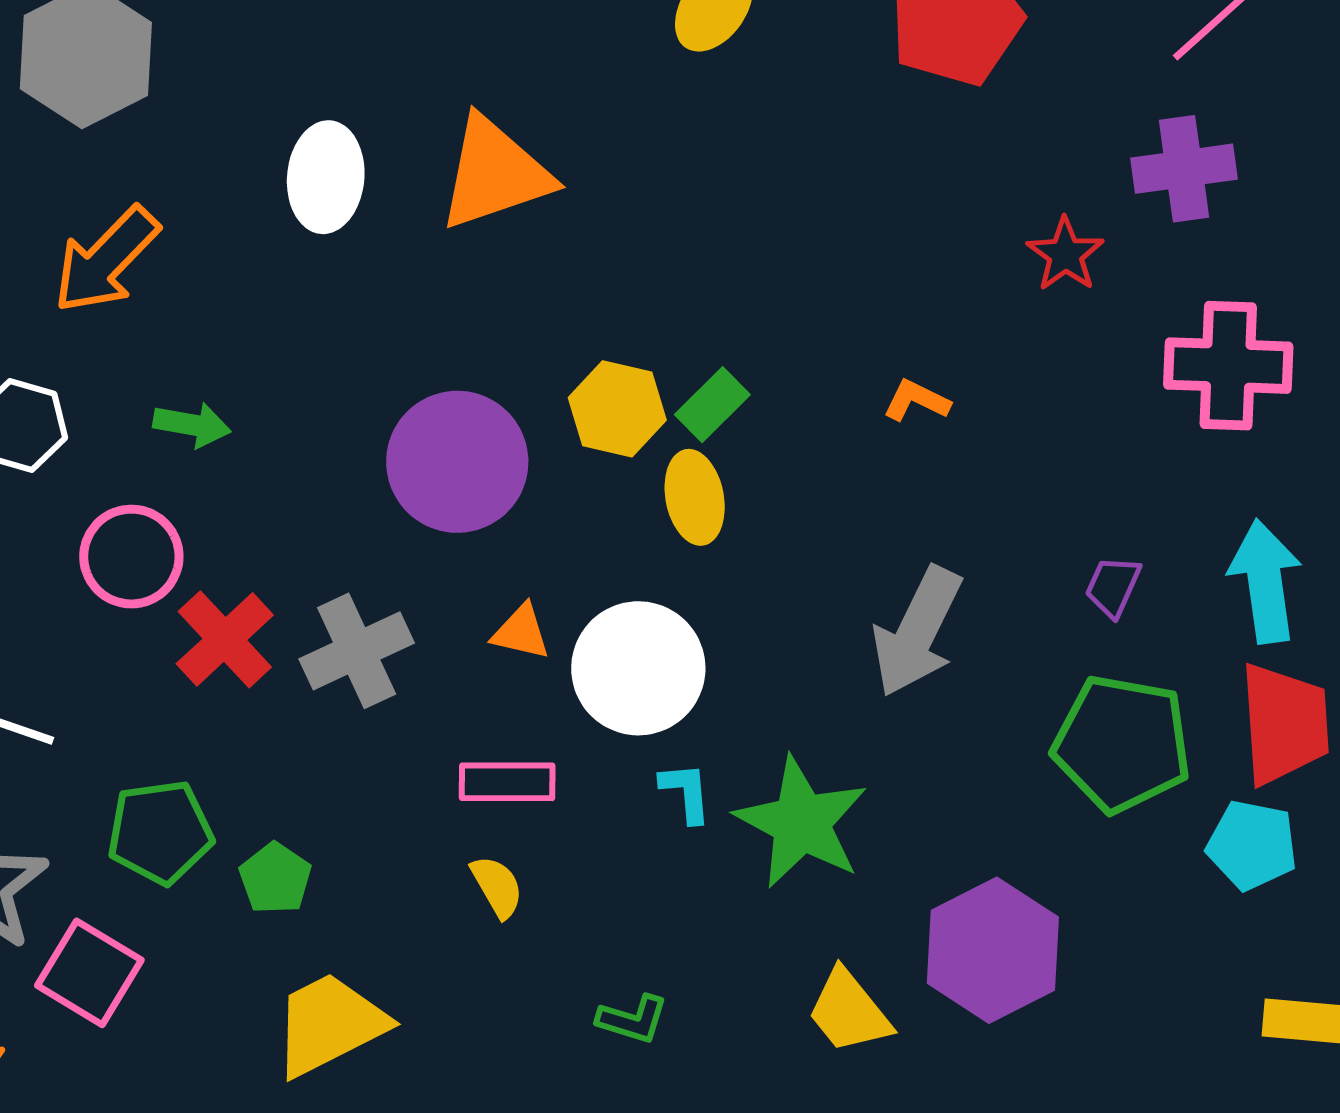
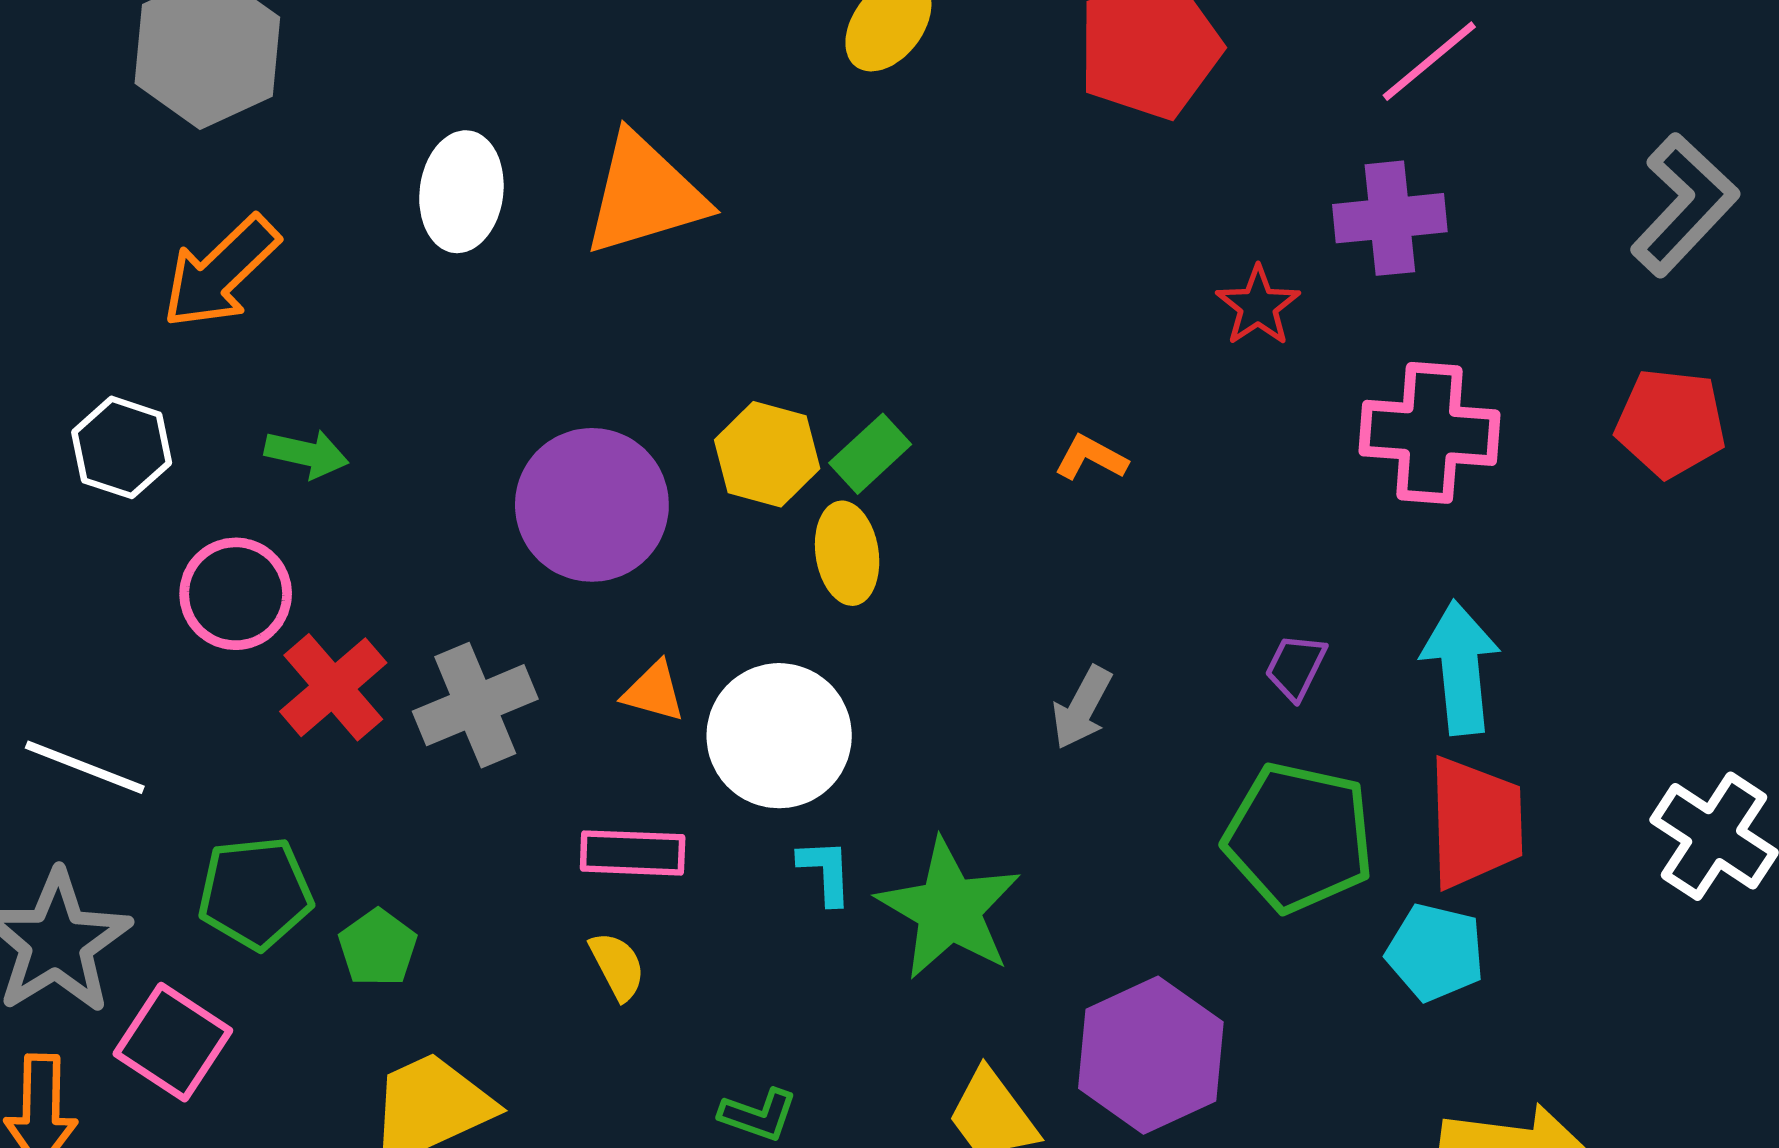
gray arrow: (917, 632) -> (1082, 708), size x0.6

